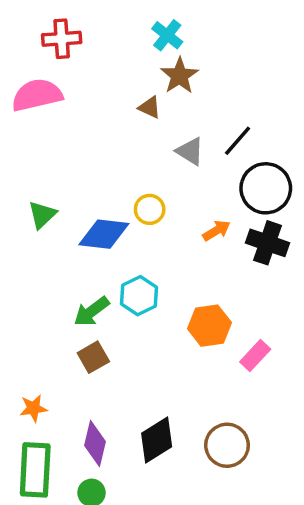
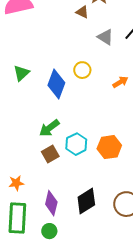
blue diamond: (104, 234) -> (56, 84), turned -76
cyan hexagon: (139, 296) -> (76, 144), moved
orange hexagon: (209, 326) -> (109, 147), moved

